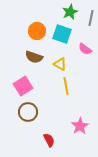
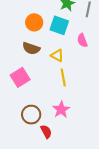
pink semicircle: (85, 49) -> (82, 40), turned 32
brown circle: (28, 112) -> (31, 115), moved
pink star: (80, 126) -> (61, 110), moved

